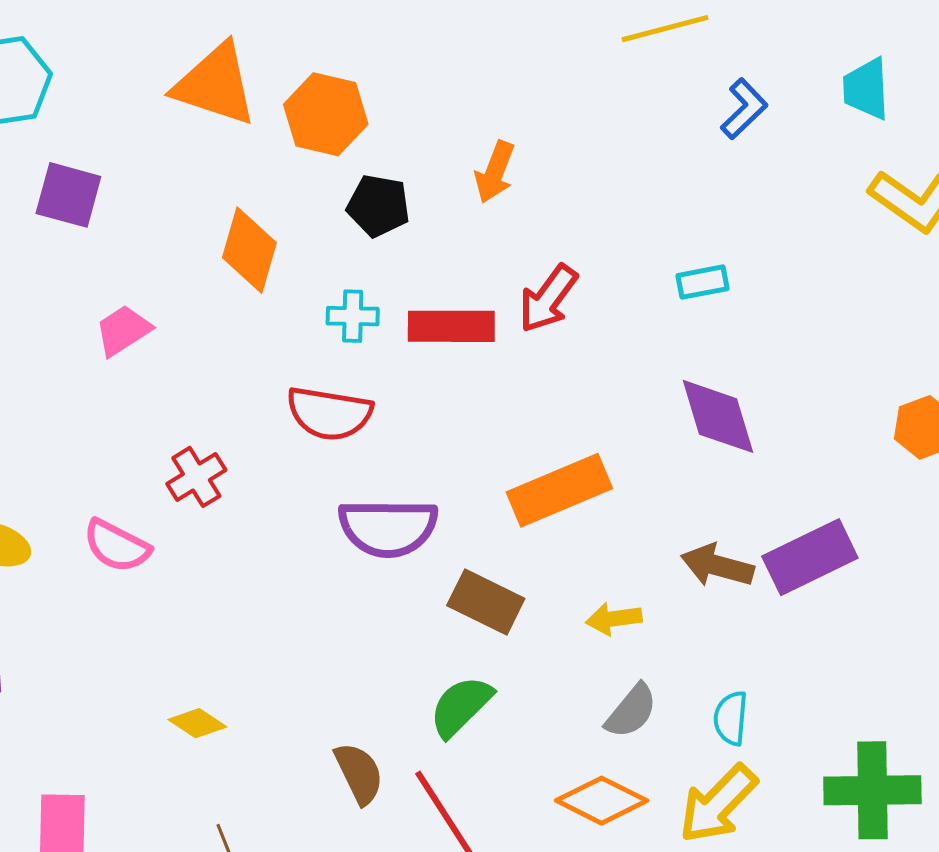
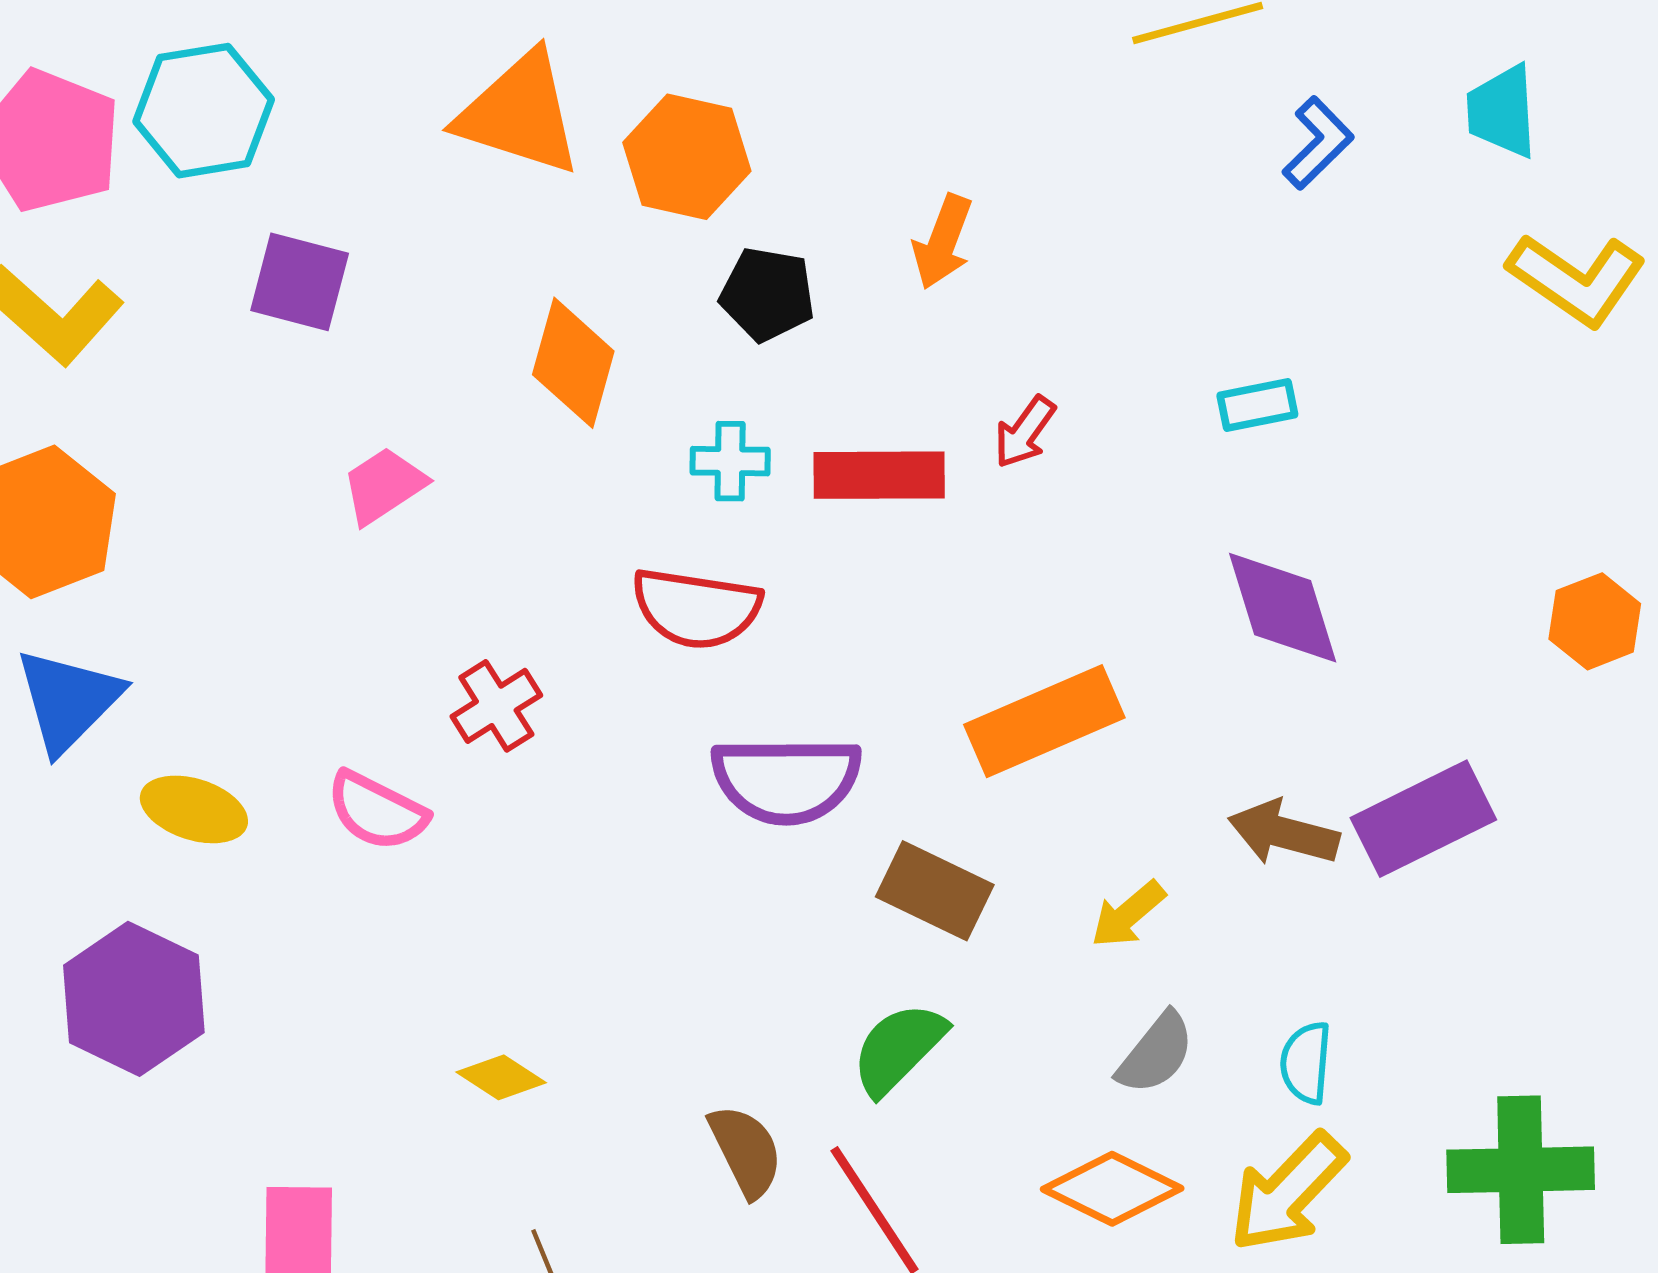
red arrow: (548, 299) -> (1025, 432), size x0.7
yellow arrow: (614, 619) -> (1128, 914), turned -32

